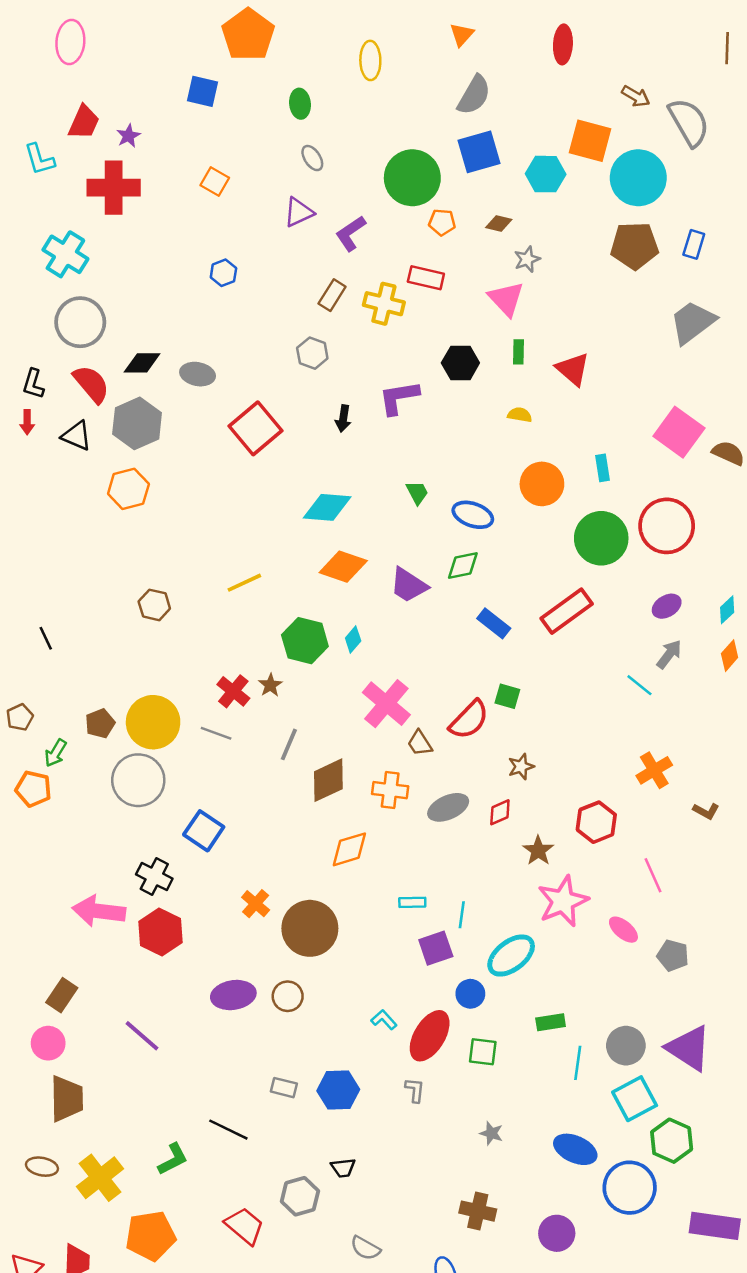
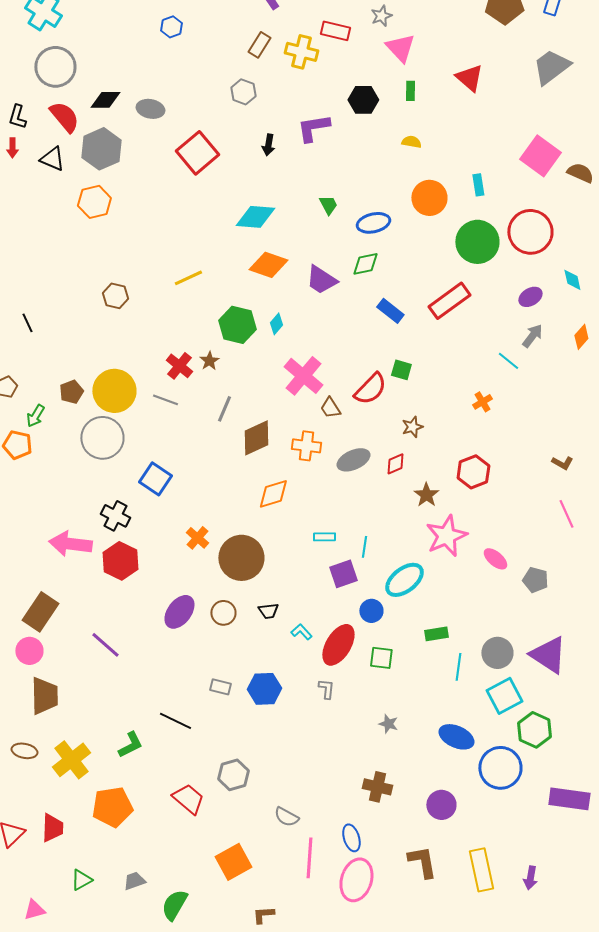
gray star: (527, 259) -> (381, 16), moved
red triangle: (573, 369) -> (469, 78), moved
blue ellipse: (473, 515) -> (373, 223), turned -32
cyan diamond: (727, 610) -> (572, 280), moved, turned -60
orange cross: (654, 770) -> (482, 402), moved, size x0.7
pink line: (653, 875) -> (566, 514), moved
brown rectangle: (62, 995) -> (40, 612), size x1.4
purple ellipse: (233, 995) -> (179, 612), turned -44
black trapezoid: (343, 1168) -> (268, 611), moved

